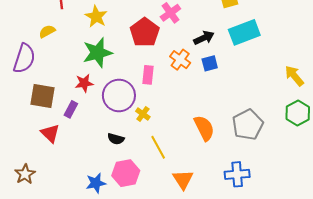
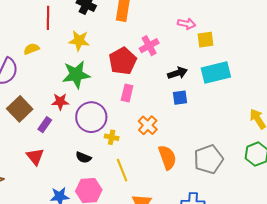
yellow star: (96, 17) -> (79, 41), turned -30
orange cross: (180, 60) -> (148, 125), moved
pink rectangle: (148, 75) -> (127, 93), moved
brown square: (43, 96) -> (20, 109), turned 30
yellow cross: (143, 114) -> (112, 137), turned -32
red triangle: (50, 133) -> (35, 157), moved

